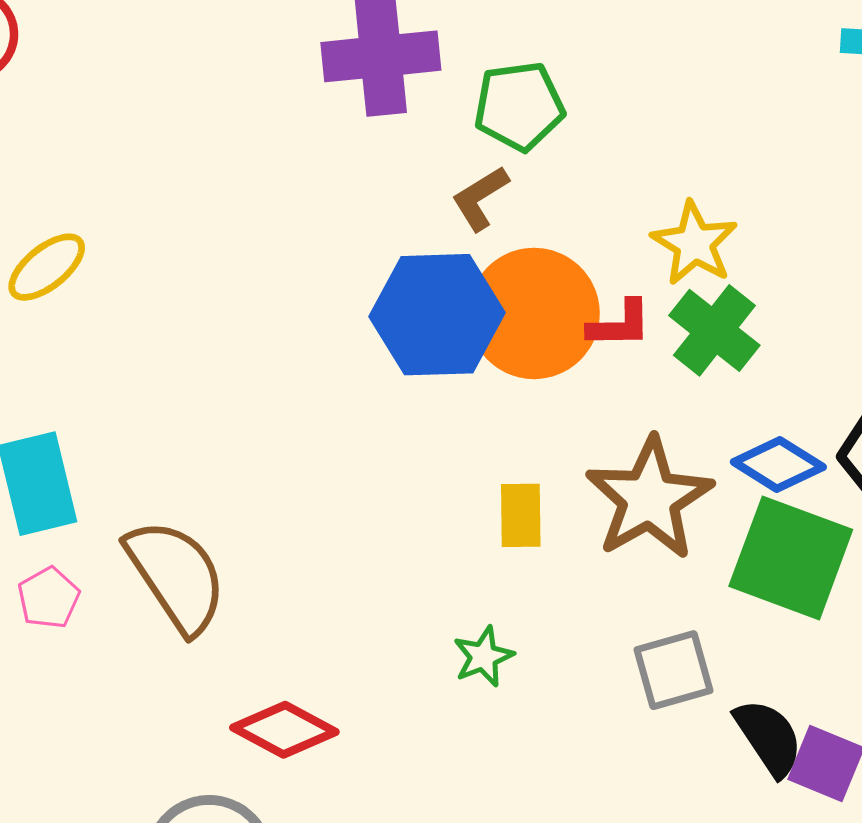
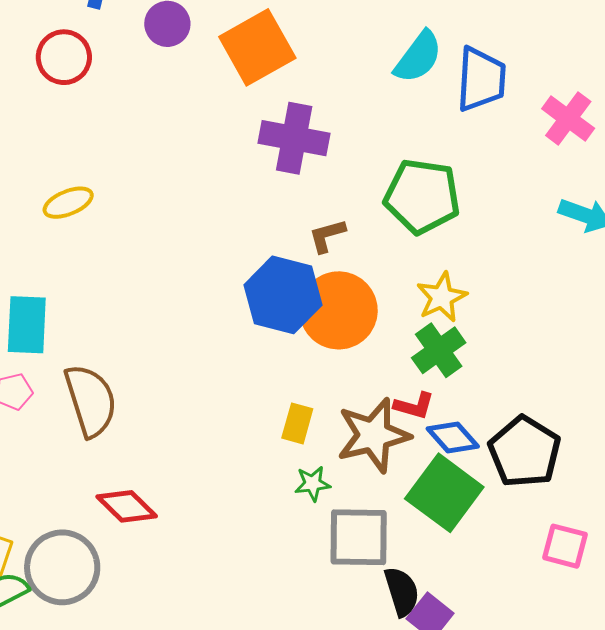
green pentagon: (519, 106) -> (422, 196), moved, size x1.4
red L-shape: (620, 324) -> (414, 406), moved
green star: (483, 657) -> (312, 484), moved
gray square: (673, 670) -> (359, 537), size x1.4

